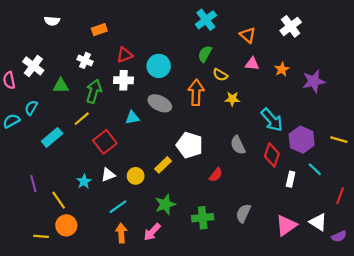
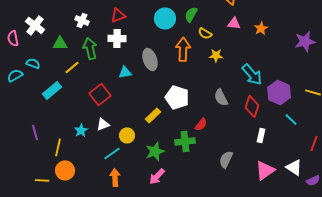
cyan circle: (159, 66) -> (165, 18), moved
purple star: (314, 81) -> (305, 41), moved
green arrow: (94, 91) -> (90, 48), turned -30
gray ellipse: (160, 103) -> (150, 59), turned 45
cyan semicircle: (31, 108) -> (33, 63), turned 80
yellow line: (82, 119) -> (72, 67), moved
yellow circle: (136, 176) -> (127, 135), moved
white rectangle: (291, 179) -> (261, 135), moved
yellow line: (59, 200) -> (58, 147), turned 48
green cross: (203, 218) -> (185, 141), moved
pink arrow: (152, 232) -> (157, 176), moved

